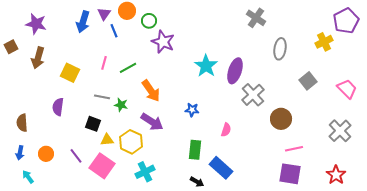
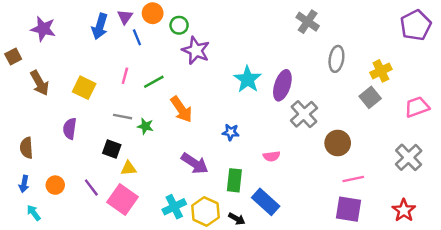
yellow cross: (324, 42) -> (381, 71), moved
brown arrow: (38, 58) -> (40, 83), moved, turned -45
pink trapezoid: (347, 89) -> (417, 107), turned -65
purple arrow: (152, 122) -> (195, 163), moved
pink semicircle: (226, 130) -> (272, 156), turned 64
yellow hexagon: (131, 142) -> (205, 212), moved

